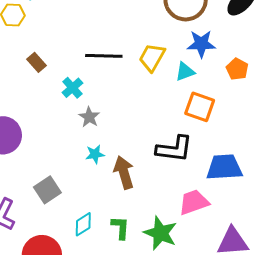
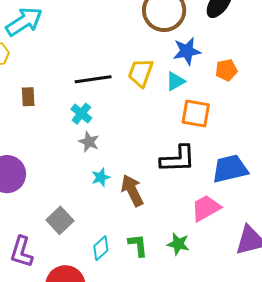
brown rectangle: (37, 62) -> (28, 97), turned 48
orange pentagon: (237, 69) -> (226, 70), turned -30
cyan cross: (72, 88) -> (81, 114), moved
green star: (160, 233) -> (178, 244), size x0.7

